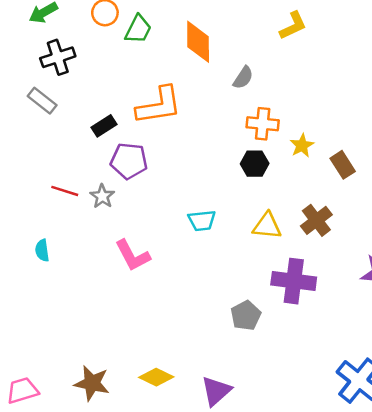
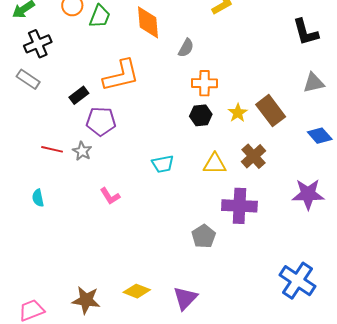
yellow star: (302, 146) -> (238, 113), moved
brown rectangle: (343, 165) -> (271, 111), size x1.4
pink L-shape: (133, 255) -> (110, 196), size x0.7

